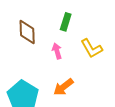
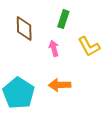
orange arrow: (63, 87) -> (60, 85), turned 35

